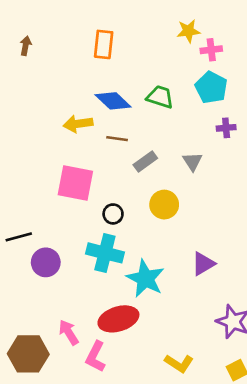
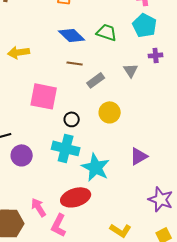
yellow arrow: (78, 124) -> (19, 52), moved
gray triangle: (192, 161) -> (131, 70), moved

